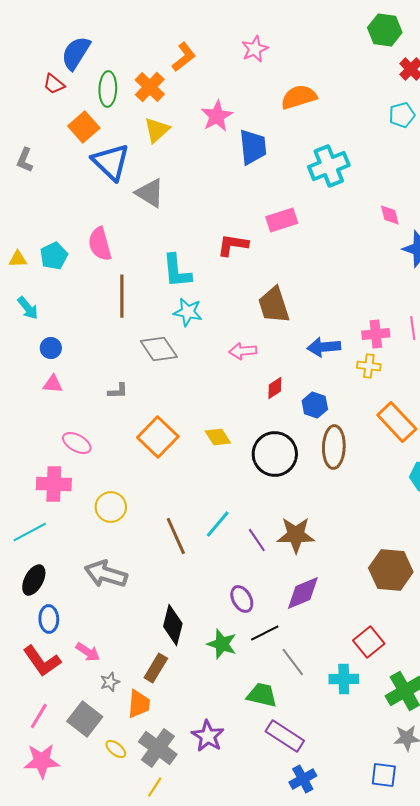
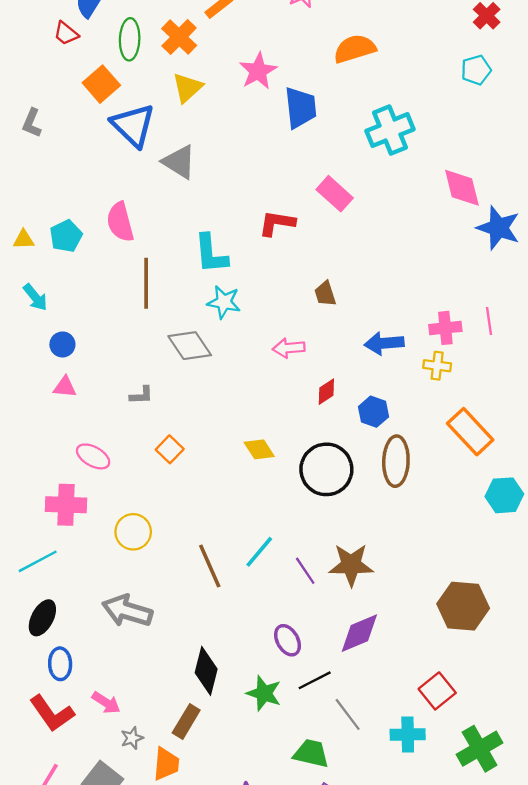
pink diamond: (390, 215) -> (462, 188), size x1.6
pink rectangle: (282, 220) -> (335, 194), turned 60
brown trapezoid: (274, 305) -> (325, 294), size x0.6
orange square: (158, 437) -> (170, 449), moved, size x0.6

